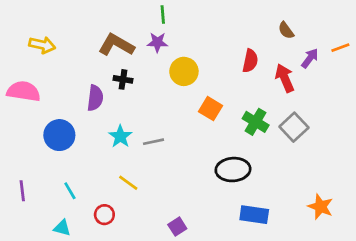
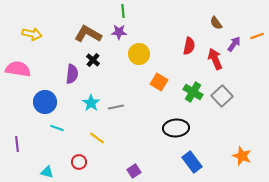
black cross: (123, 79) -> (93, 60), turned 32
cyan line: (70, 191) -> (57, 128), moved, turned -40
blue rectangle: (254, 215) -> (192, 162), turned 45

